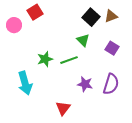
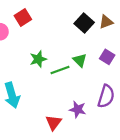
green triangle: (83, 40) -> (80, 60), moved
green star: (45, 59) -> (38, 59), moved
purple star: (85, 84) -> (78, 109), moved

